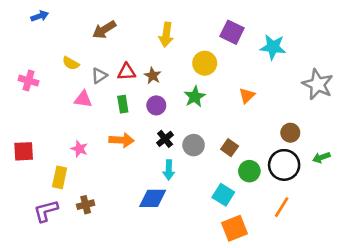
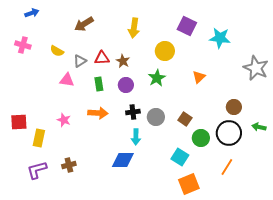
pink cross: (29, 81) -> (23, 45), moved
black cross: (165, 139) -> (133, 112), turned 32
green arrow: (321, 157) -> (259, 127), turned 32
yellow rectangle: (60, 177) -> (39, 138), moved

